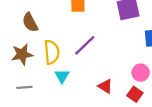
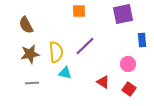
brown semicircle: (30, 23) -> (26, 25), moved
pink circle: (141, 73) -> (128, 64), moved
cyan triangle: (62, 76) -> (65, 73), turned -48

